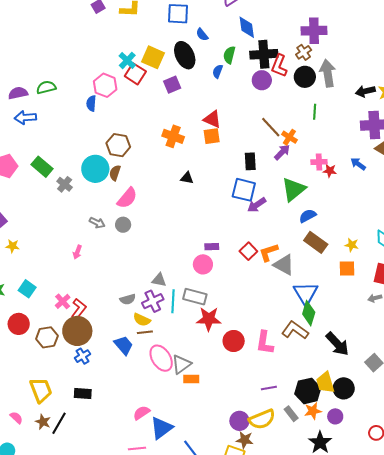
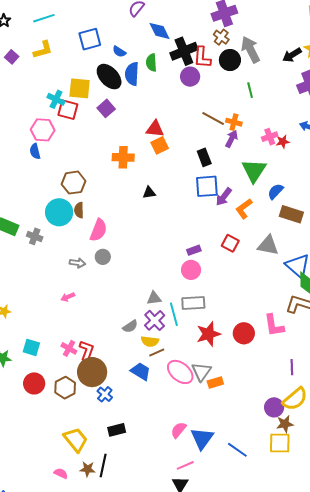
blue semicircle: (218, 71) -> (132, 74), moved, size x1.6
pink arrow: (77, 252) -> (68, 297), turned 64
orange L-shape: (269, 252) -> (244, 209), moved
red star: (209, 319) -> (208, 334), moved
purple line: (269, 388) -> (292, 367), turned -63

